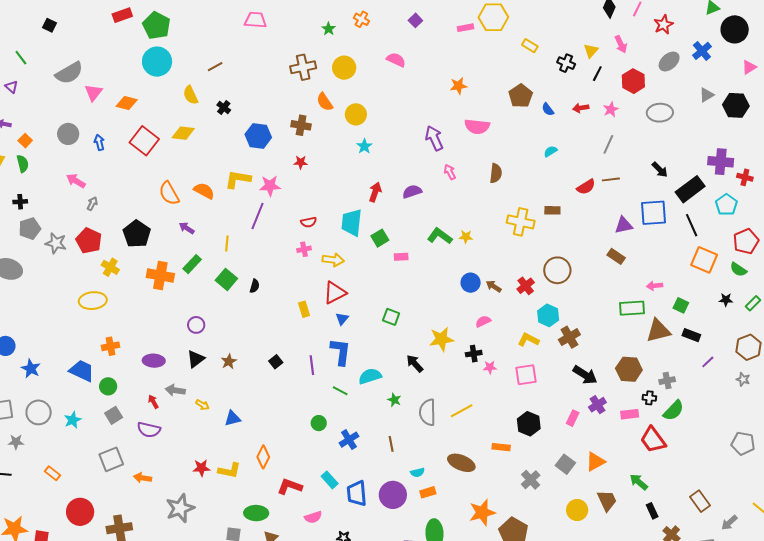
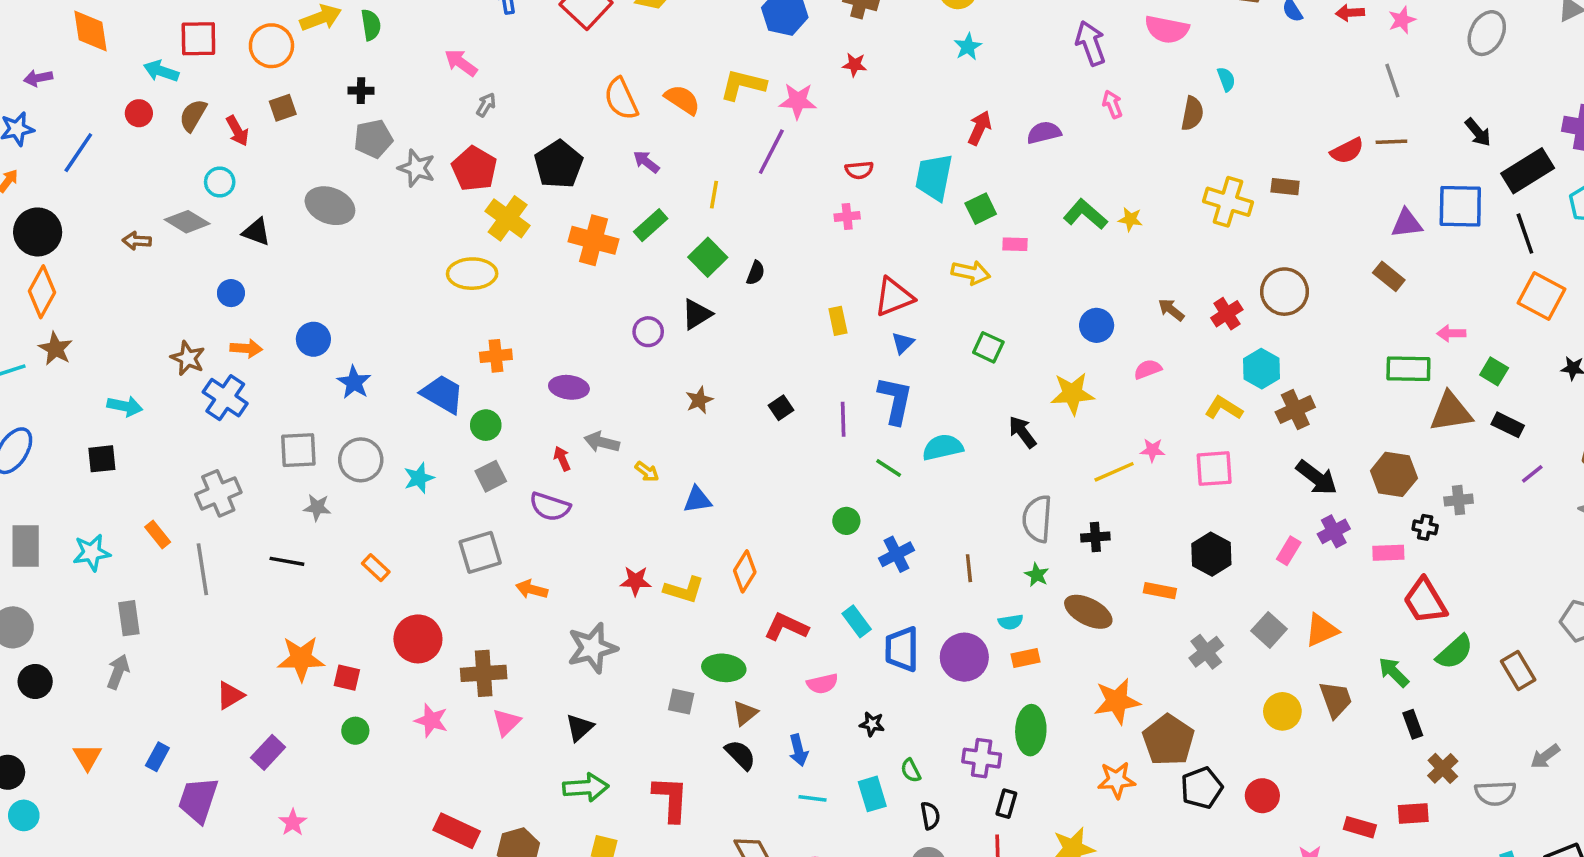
gray ellipse: (660, 113) -> (1487, 33), turned -65
gray line: (608, 144) -> (1392, 81), turned -48
cyan semicircle: (550, 151) -> (1226, 79), moved, turned 96
yellow arrow: (333, 260) -> (971, 273), moved
yellow cross: (110, 267) -> (508, 218), size x1.4
blue circle: (471, 283) -> (1097, 325), moved
black cross: (474, 354) -> (1095, 537), moved
black triangle: (196, 359) -> (697, 314), moved
green star: (394, 400) -> (1037, 575), moved
green semicircle: (674, 410) -> (1455, 652), moved
yellow line: (462, 411) -> (1114, 472), moved
brown rectangle: (700, 501) -> (1518, 671), moved

